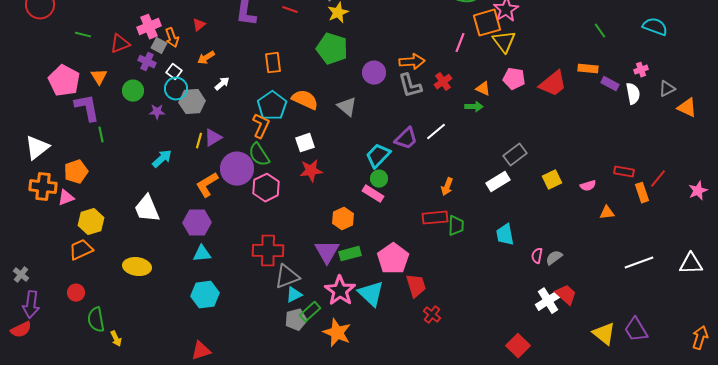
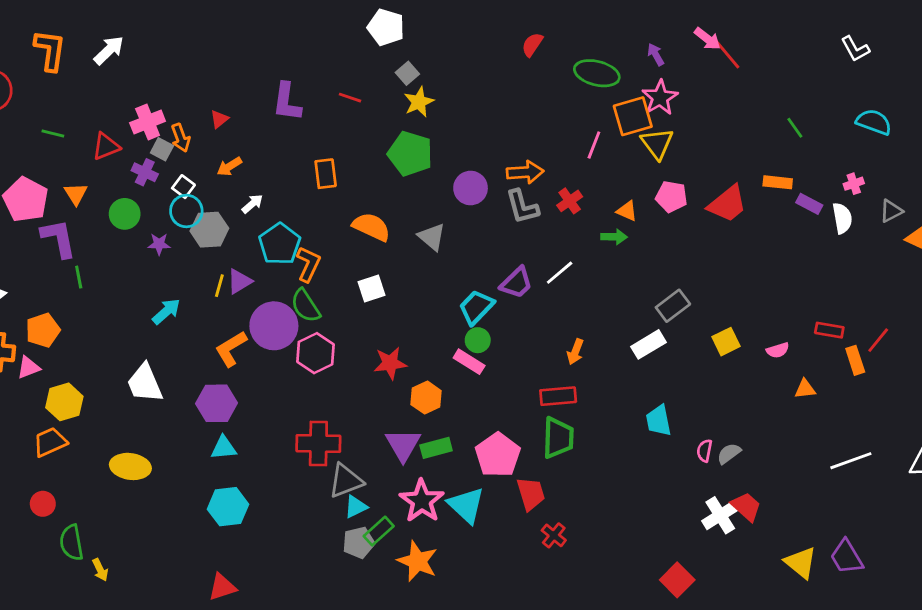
cyan pentagon: (272, 106) -> (280, 244), moved
red star: (311, 171) -> (390, 363), moved
green trapezoid: (456, 226) -> (558, 438), moved, size x1.4

